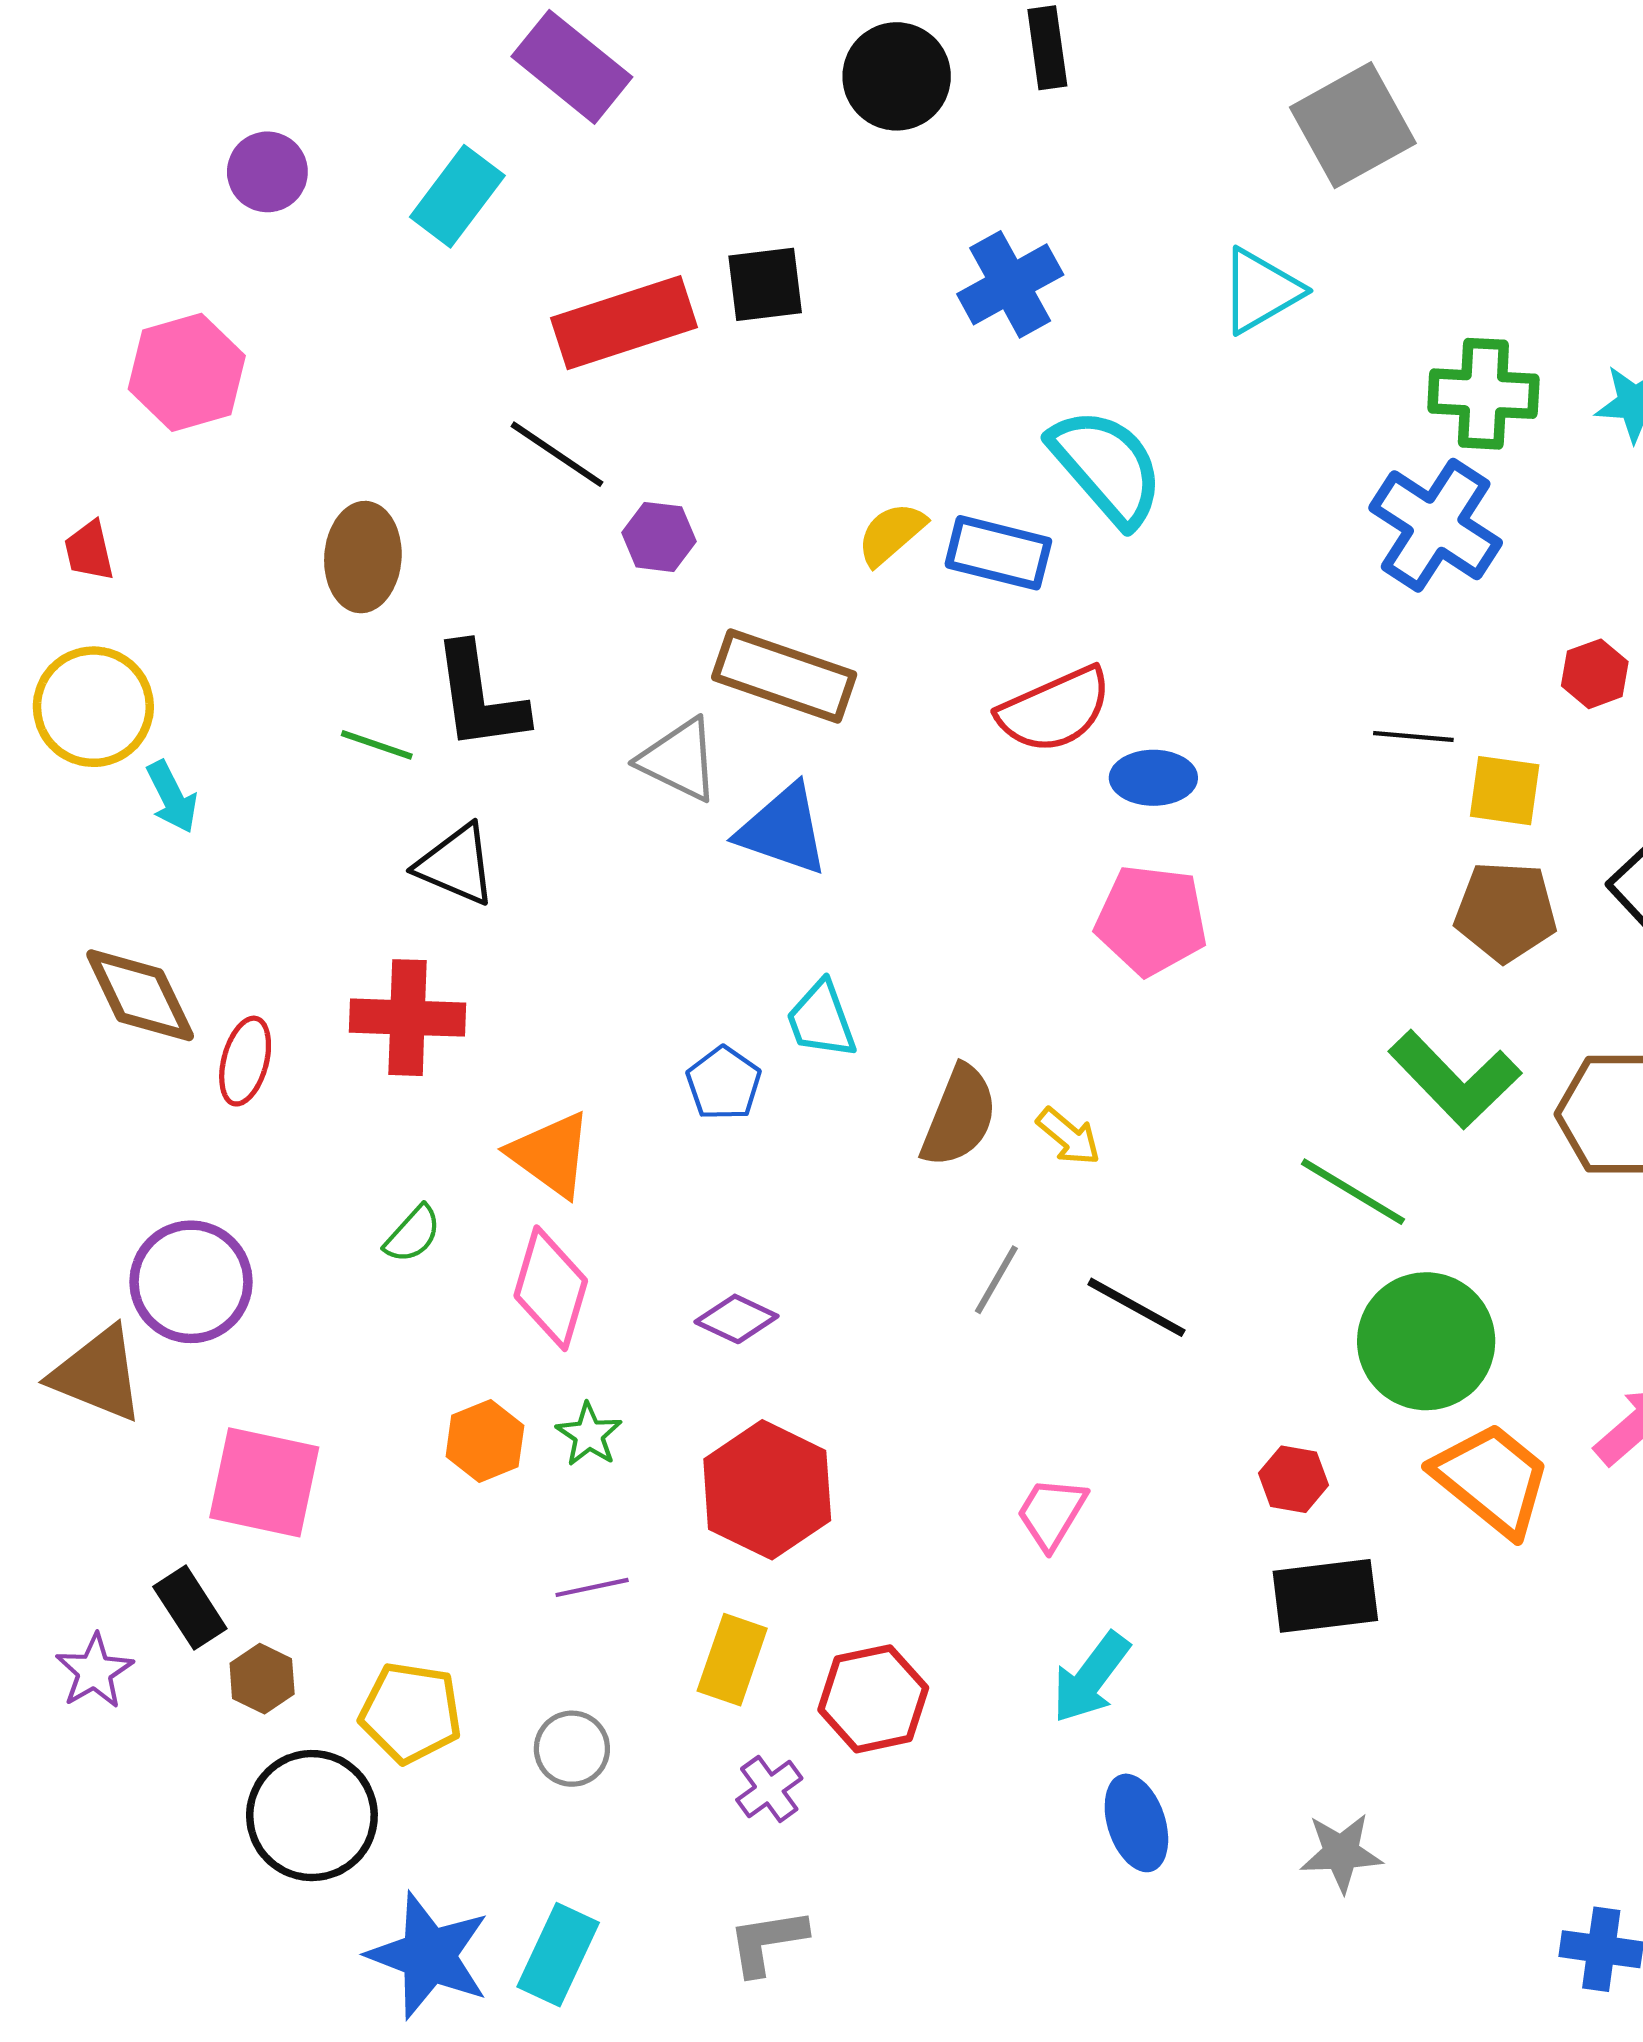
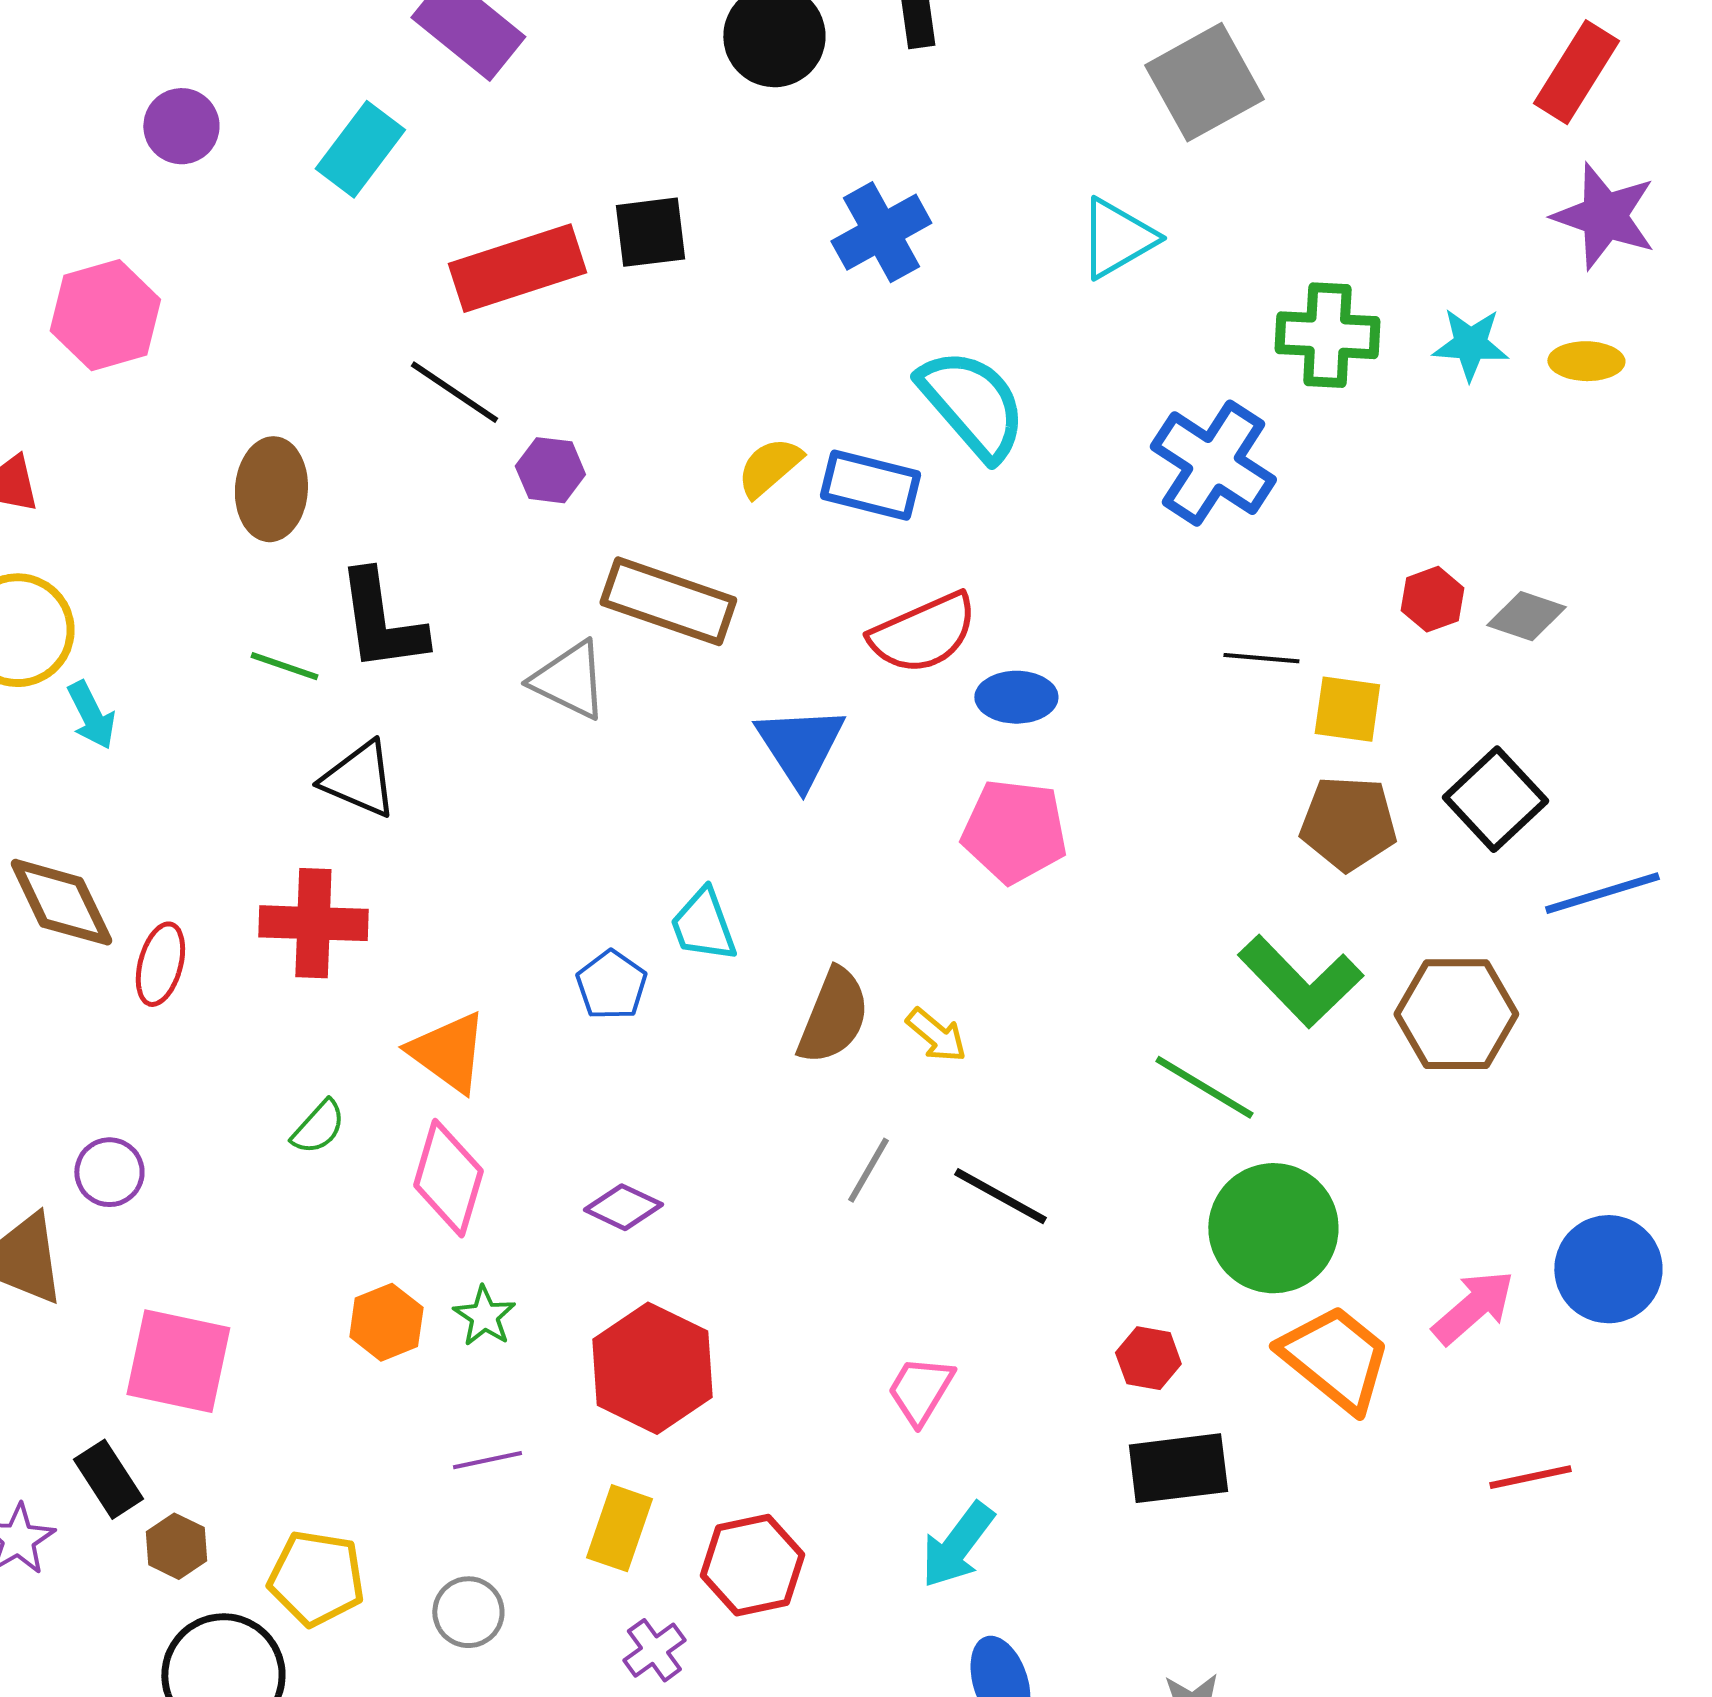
blue cross: (1436, 525) -> (1213, 463), moved
blue triangle: (783, 830) -> (800, 746), moved, turned 38
purple circle: (191, 1282) -> (109, 1172), size x0.6

